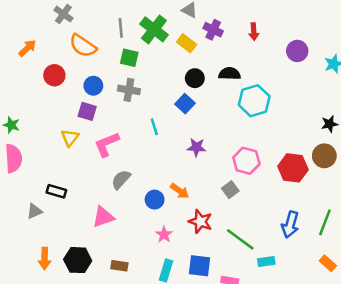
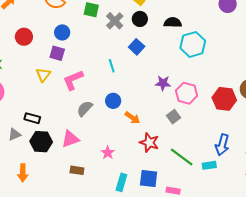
red circle: (54, 75) -> (24, 37), moved
black circle: (195, 78) -> (140, 19), moved
gray cross: (129, 90) -> (115, 21), moved, turned 36
purple star: (196, 147) -> (163, 83), moved
blue circle: (155, 200) -> (113, 101), moved
pink star: (164, 235) -> (108, 153), moved
black hexagon: (78, 260) -> (41, 142), moved
cyan rectangle: (266, 262) -> (209, 165), moved
brown rectangle: (119, 266) -> (77, 170), moved

